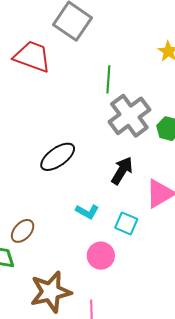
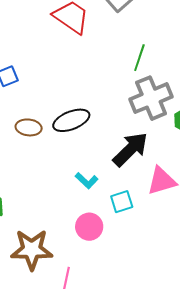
black arrow: (122, 171) -> (130, 149), size x1.4
cyan square: (126, 223) -> (122, 202), turned 35
brown ellipse: (23, 231) -> (29, 127), moved, turned 40

